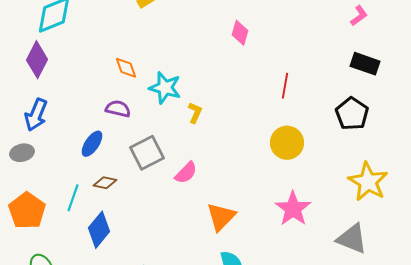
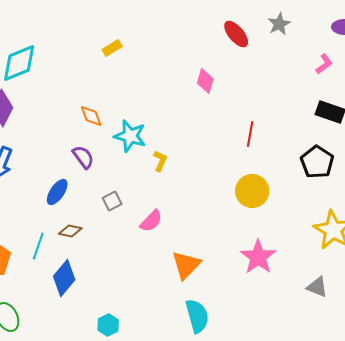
purple semicircle: (118, 109) -> (83, 157), turned 40
gray square: (147, 153) -> (112, 201), size x0.6
gray triangle: (352, 239) -> (317, 287), size x0.7

